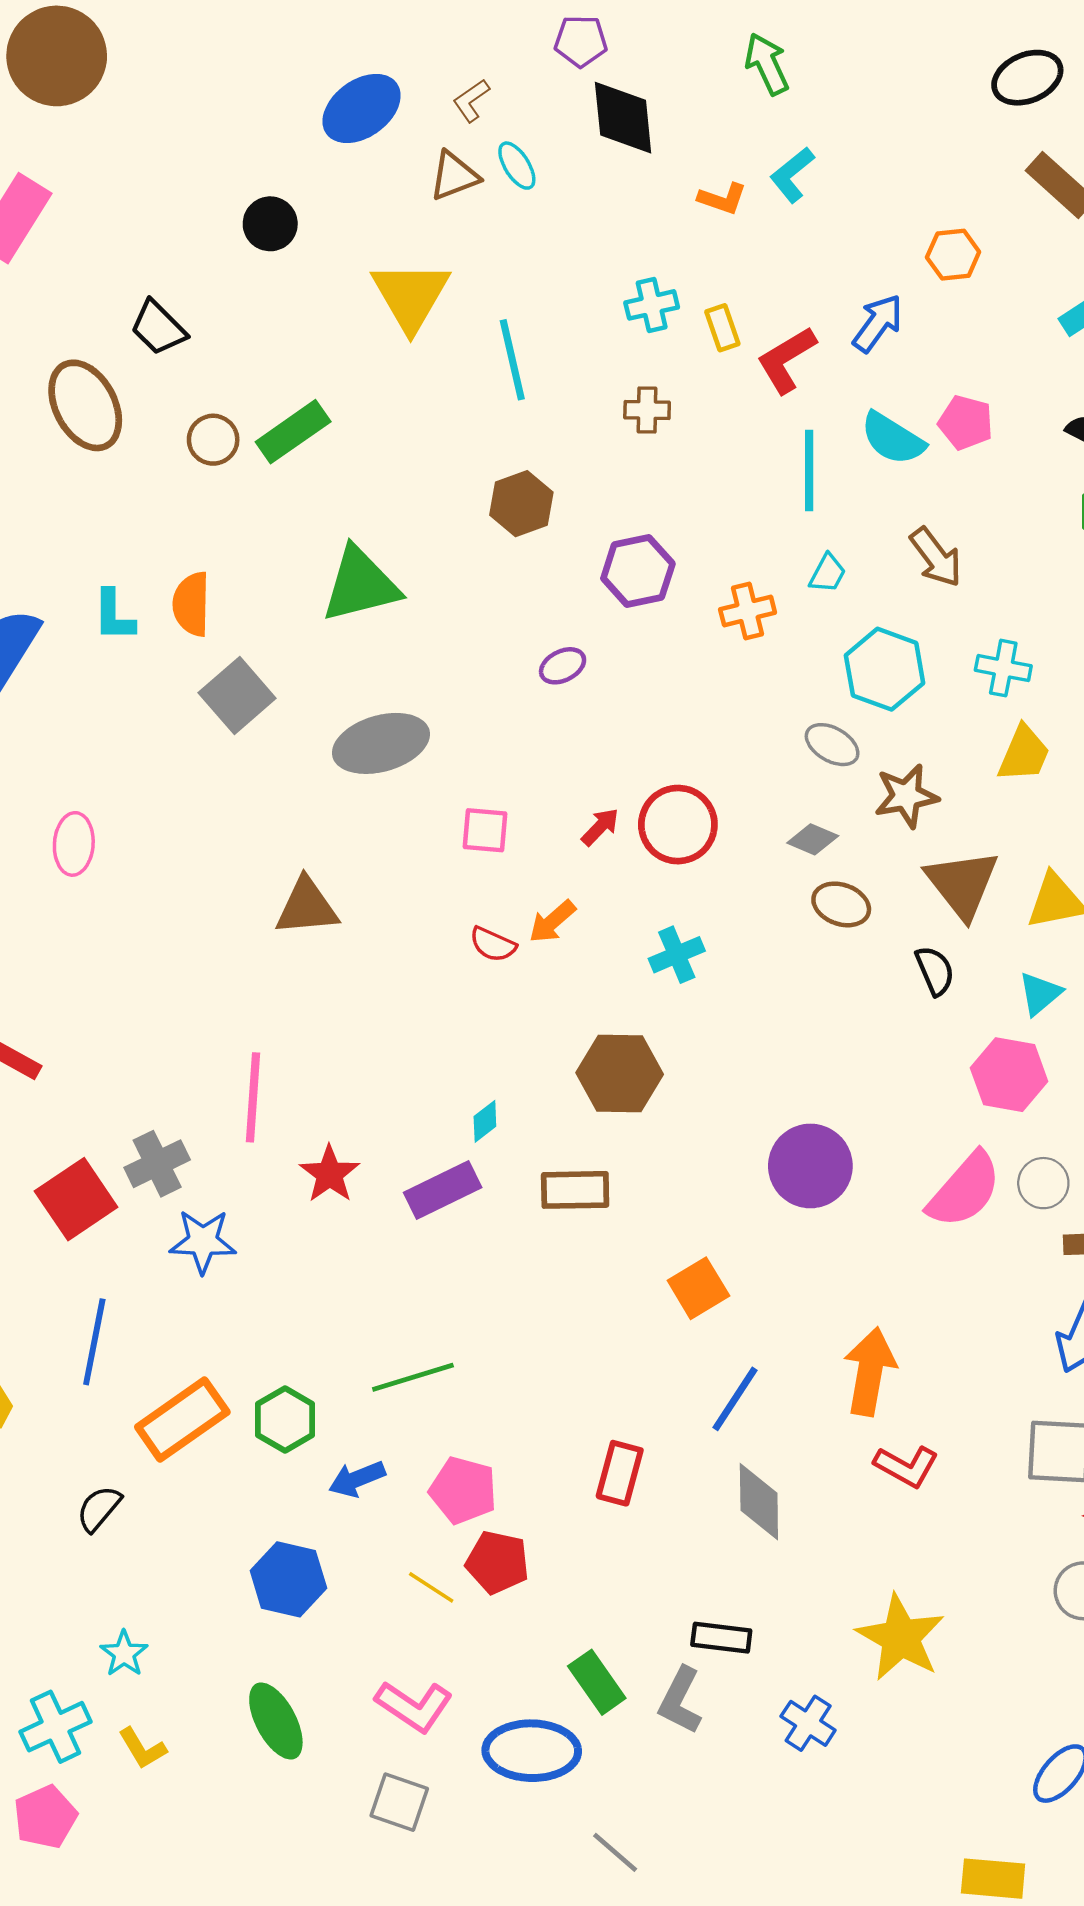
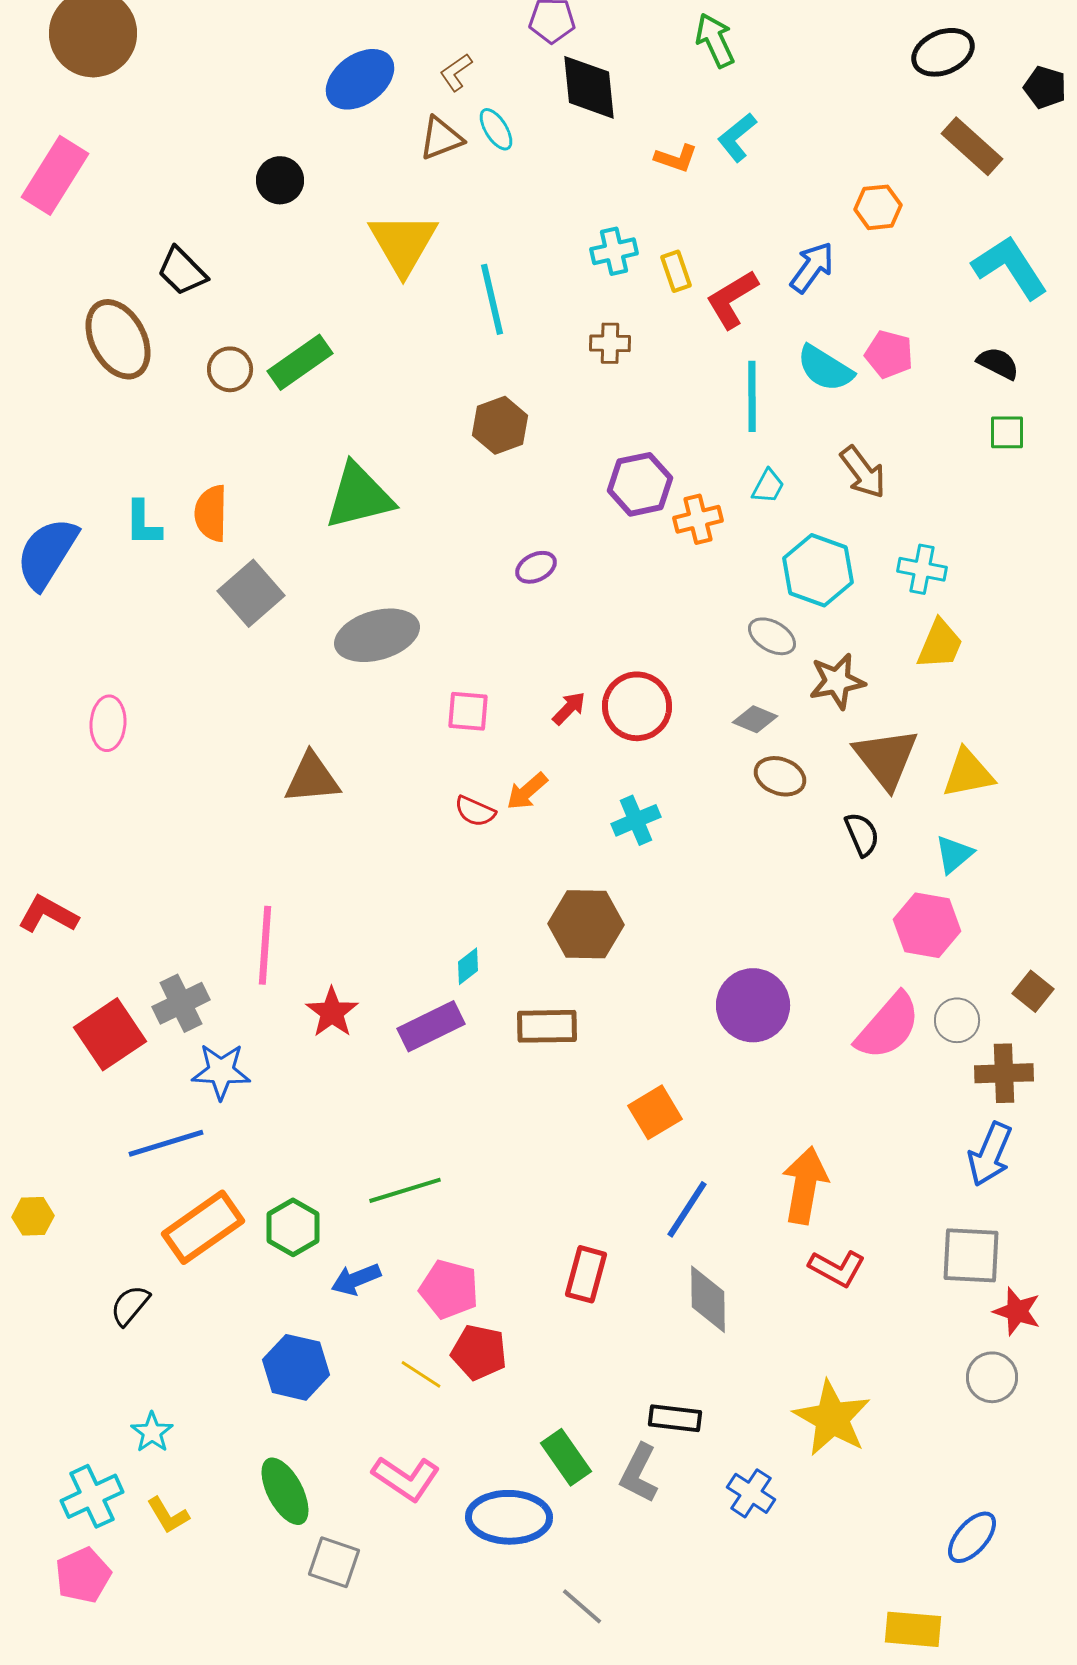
purple hexagon: (638, 571) -> (640, 484), moved
blue line: (94, 1342) -> (166, 1143), moved, turned 62
gray square: (399, 1802) -> (334, 1562), moved

